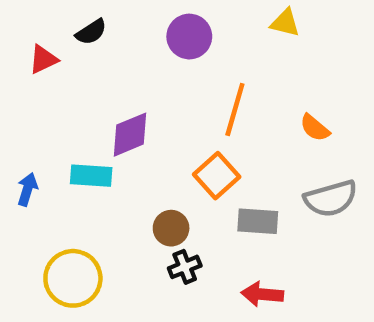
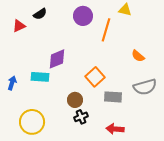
orange line: (235, 110) -> (106, 30), moved

